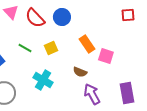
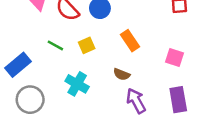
pink square: (106, 56) -> (175, 57), moved

